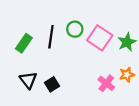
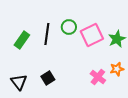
pink square: (100, 38) -> (92, 35), turned 30
black triangle: (28, 80) -> (19, 82), moved

